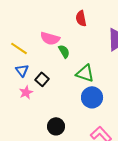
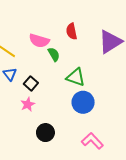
red semicircle: (81, 18) -> (72, 31), moved
pink star: (26, 92) -> (28, 104), moved

